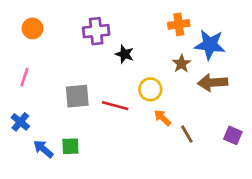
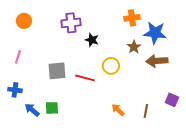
orange arrow: (162, 118) -> (118, 110), moved
blue cross: (20, 122) -> (15, 90), turned -32
brown line: (187, 134) -> (146, 111), moved, turned 40

